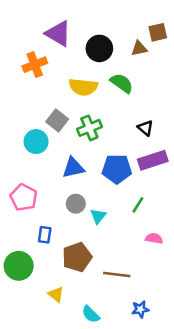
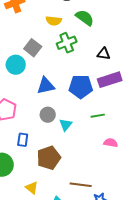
yellow semicircle: (83, 87) -> (54, 21), size x0.7
green cross: (89, 128) -> (67, 43), moved
black triangle: (145, 128) -> (104, 54), turned -32
green line: (138, 205) -> (98, 116), turned 48
brown line: (117, 275) -> (81, 185), moved

